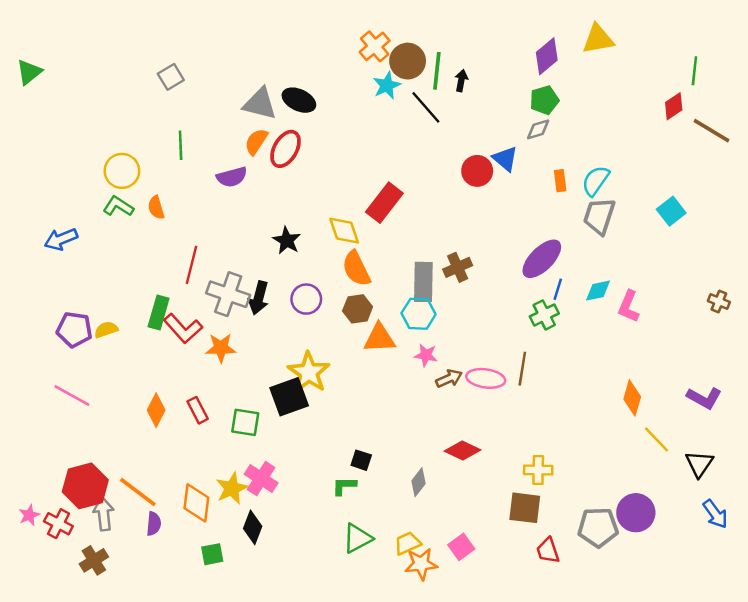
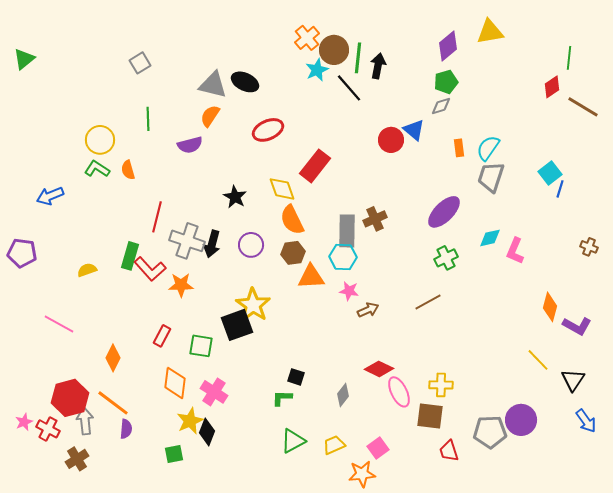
black arrow: (461, 81) -> (378, 66), size x1.4
red ellipse: (285, 149) -> (268, 130), moved, turned 36
blue line: (558, 289) -> (560, 189), moved
purple pentagon: (74, 330) -> (22, 253), moved
brown line: (522, 369) -> (428, 302), turned 52
pink ellipse: (486, 378) -> (399, 392), moved, turned 56
orange diamond: (632, 398) -> (550, 307), moved
orange diamond: (156, 410) -> (113, 358), moved
red rectangle: (198, 410) -> (162, 336), turned 55
yellow star: (232, 488) -> (190, 421), moved
orange diamond: (196, 503) -> (175, 383), moved
orange star: (421, 564) -> (362, 474), moved

